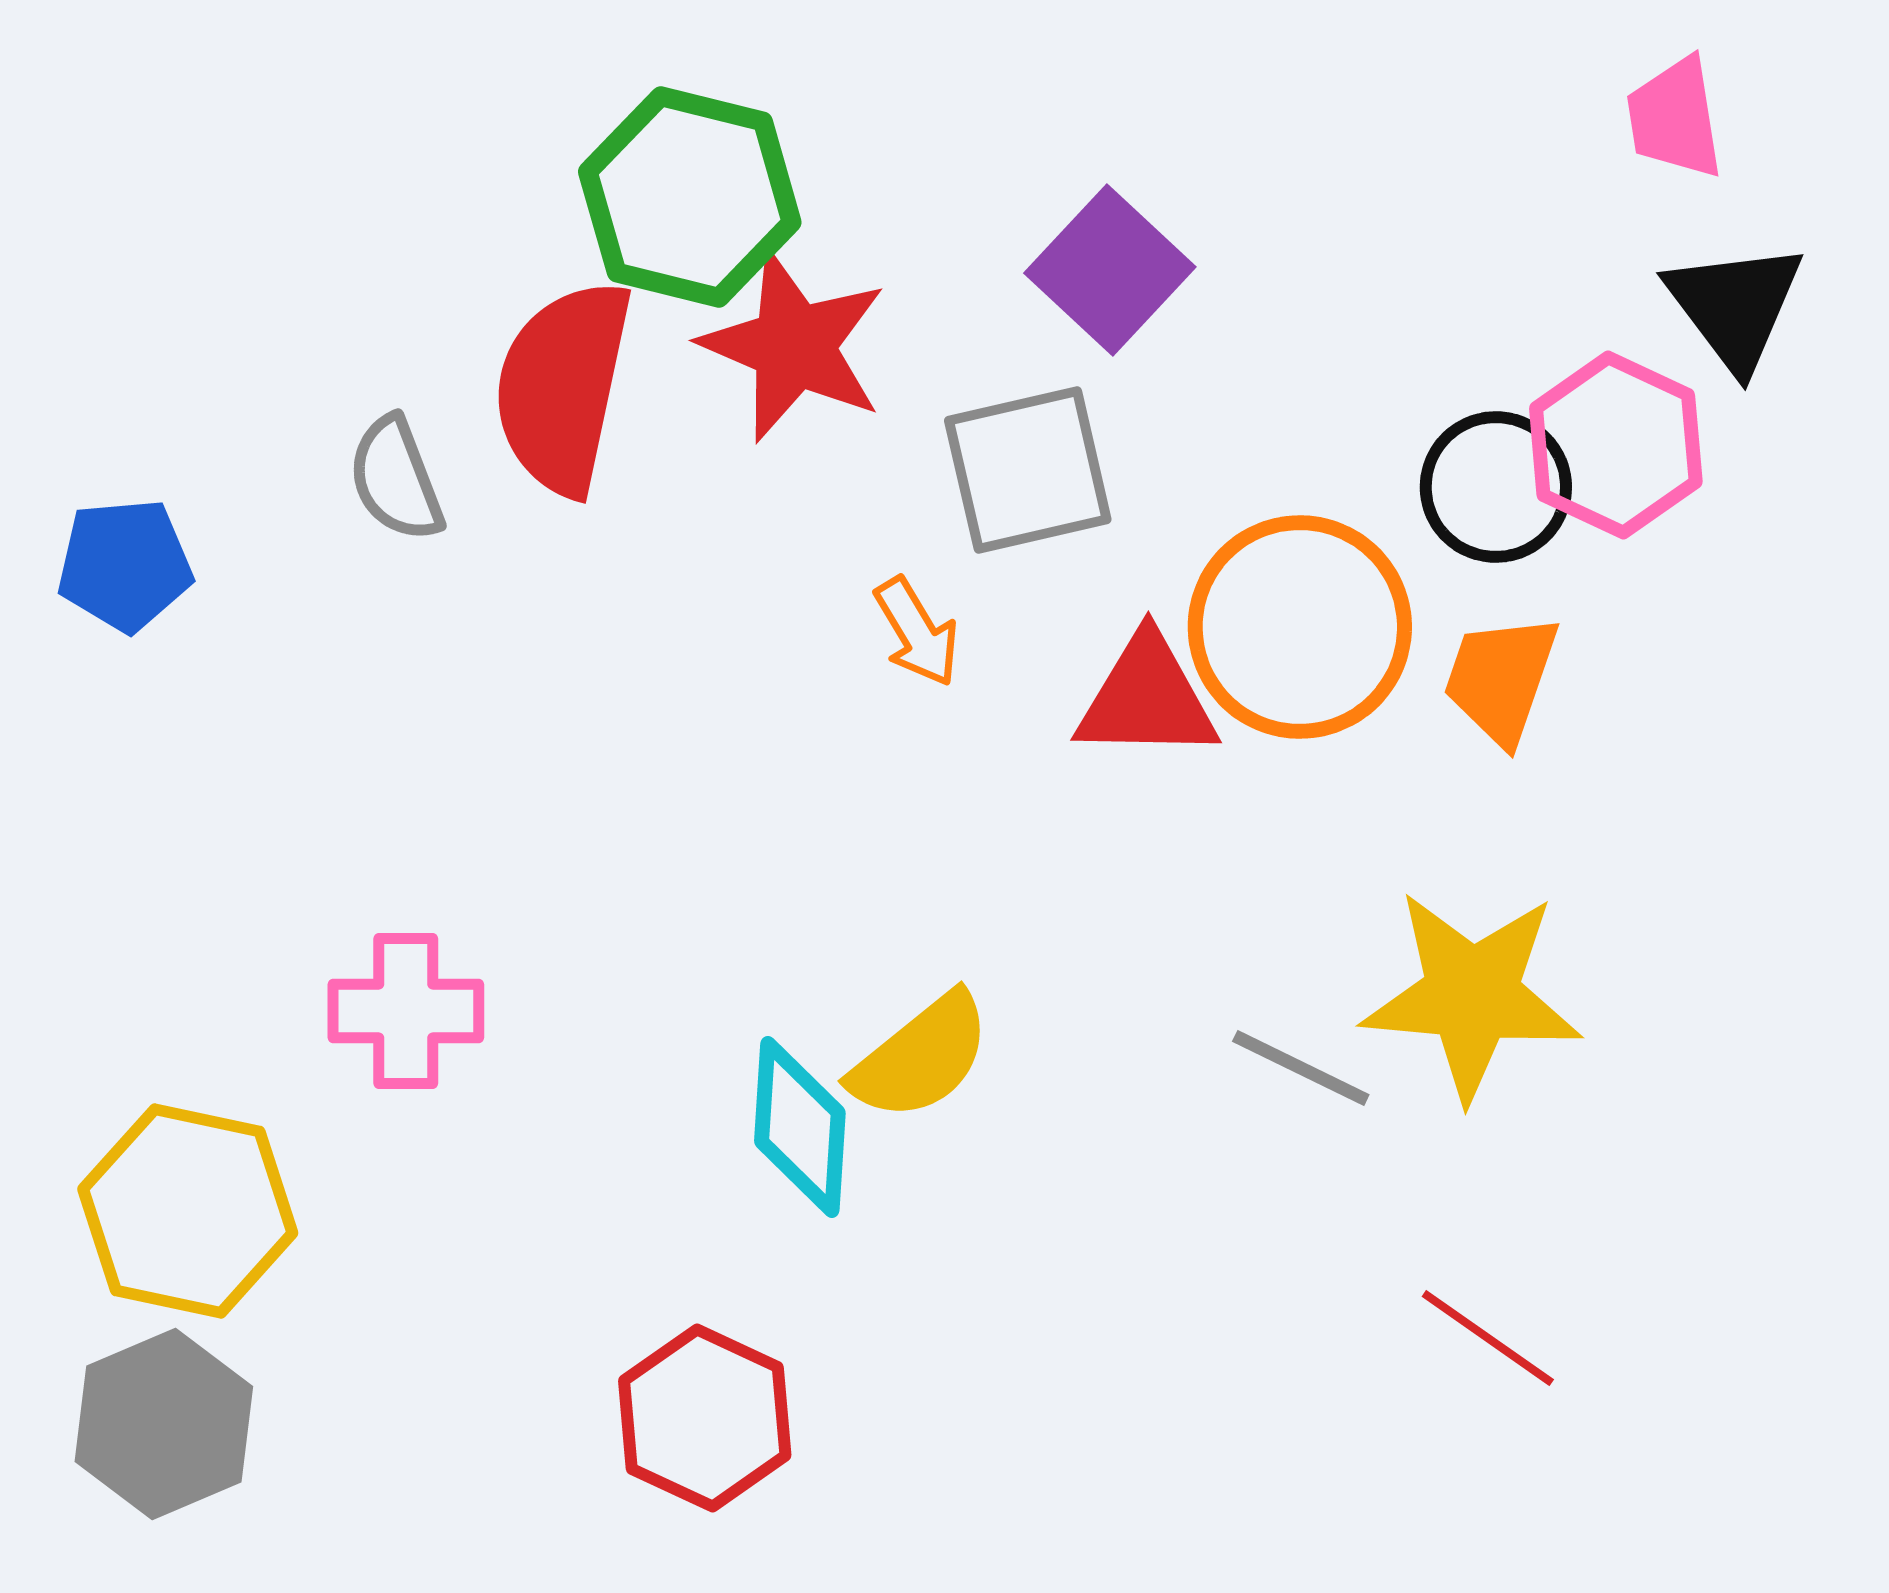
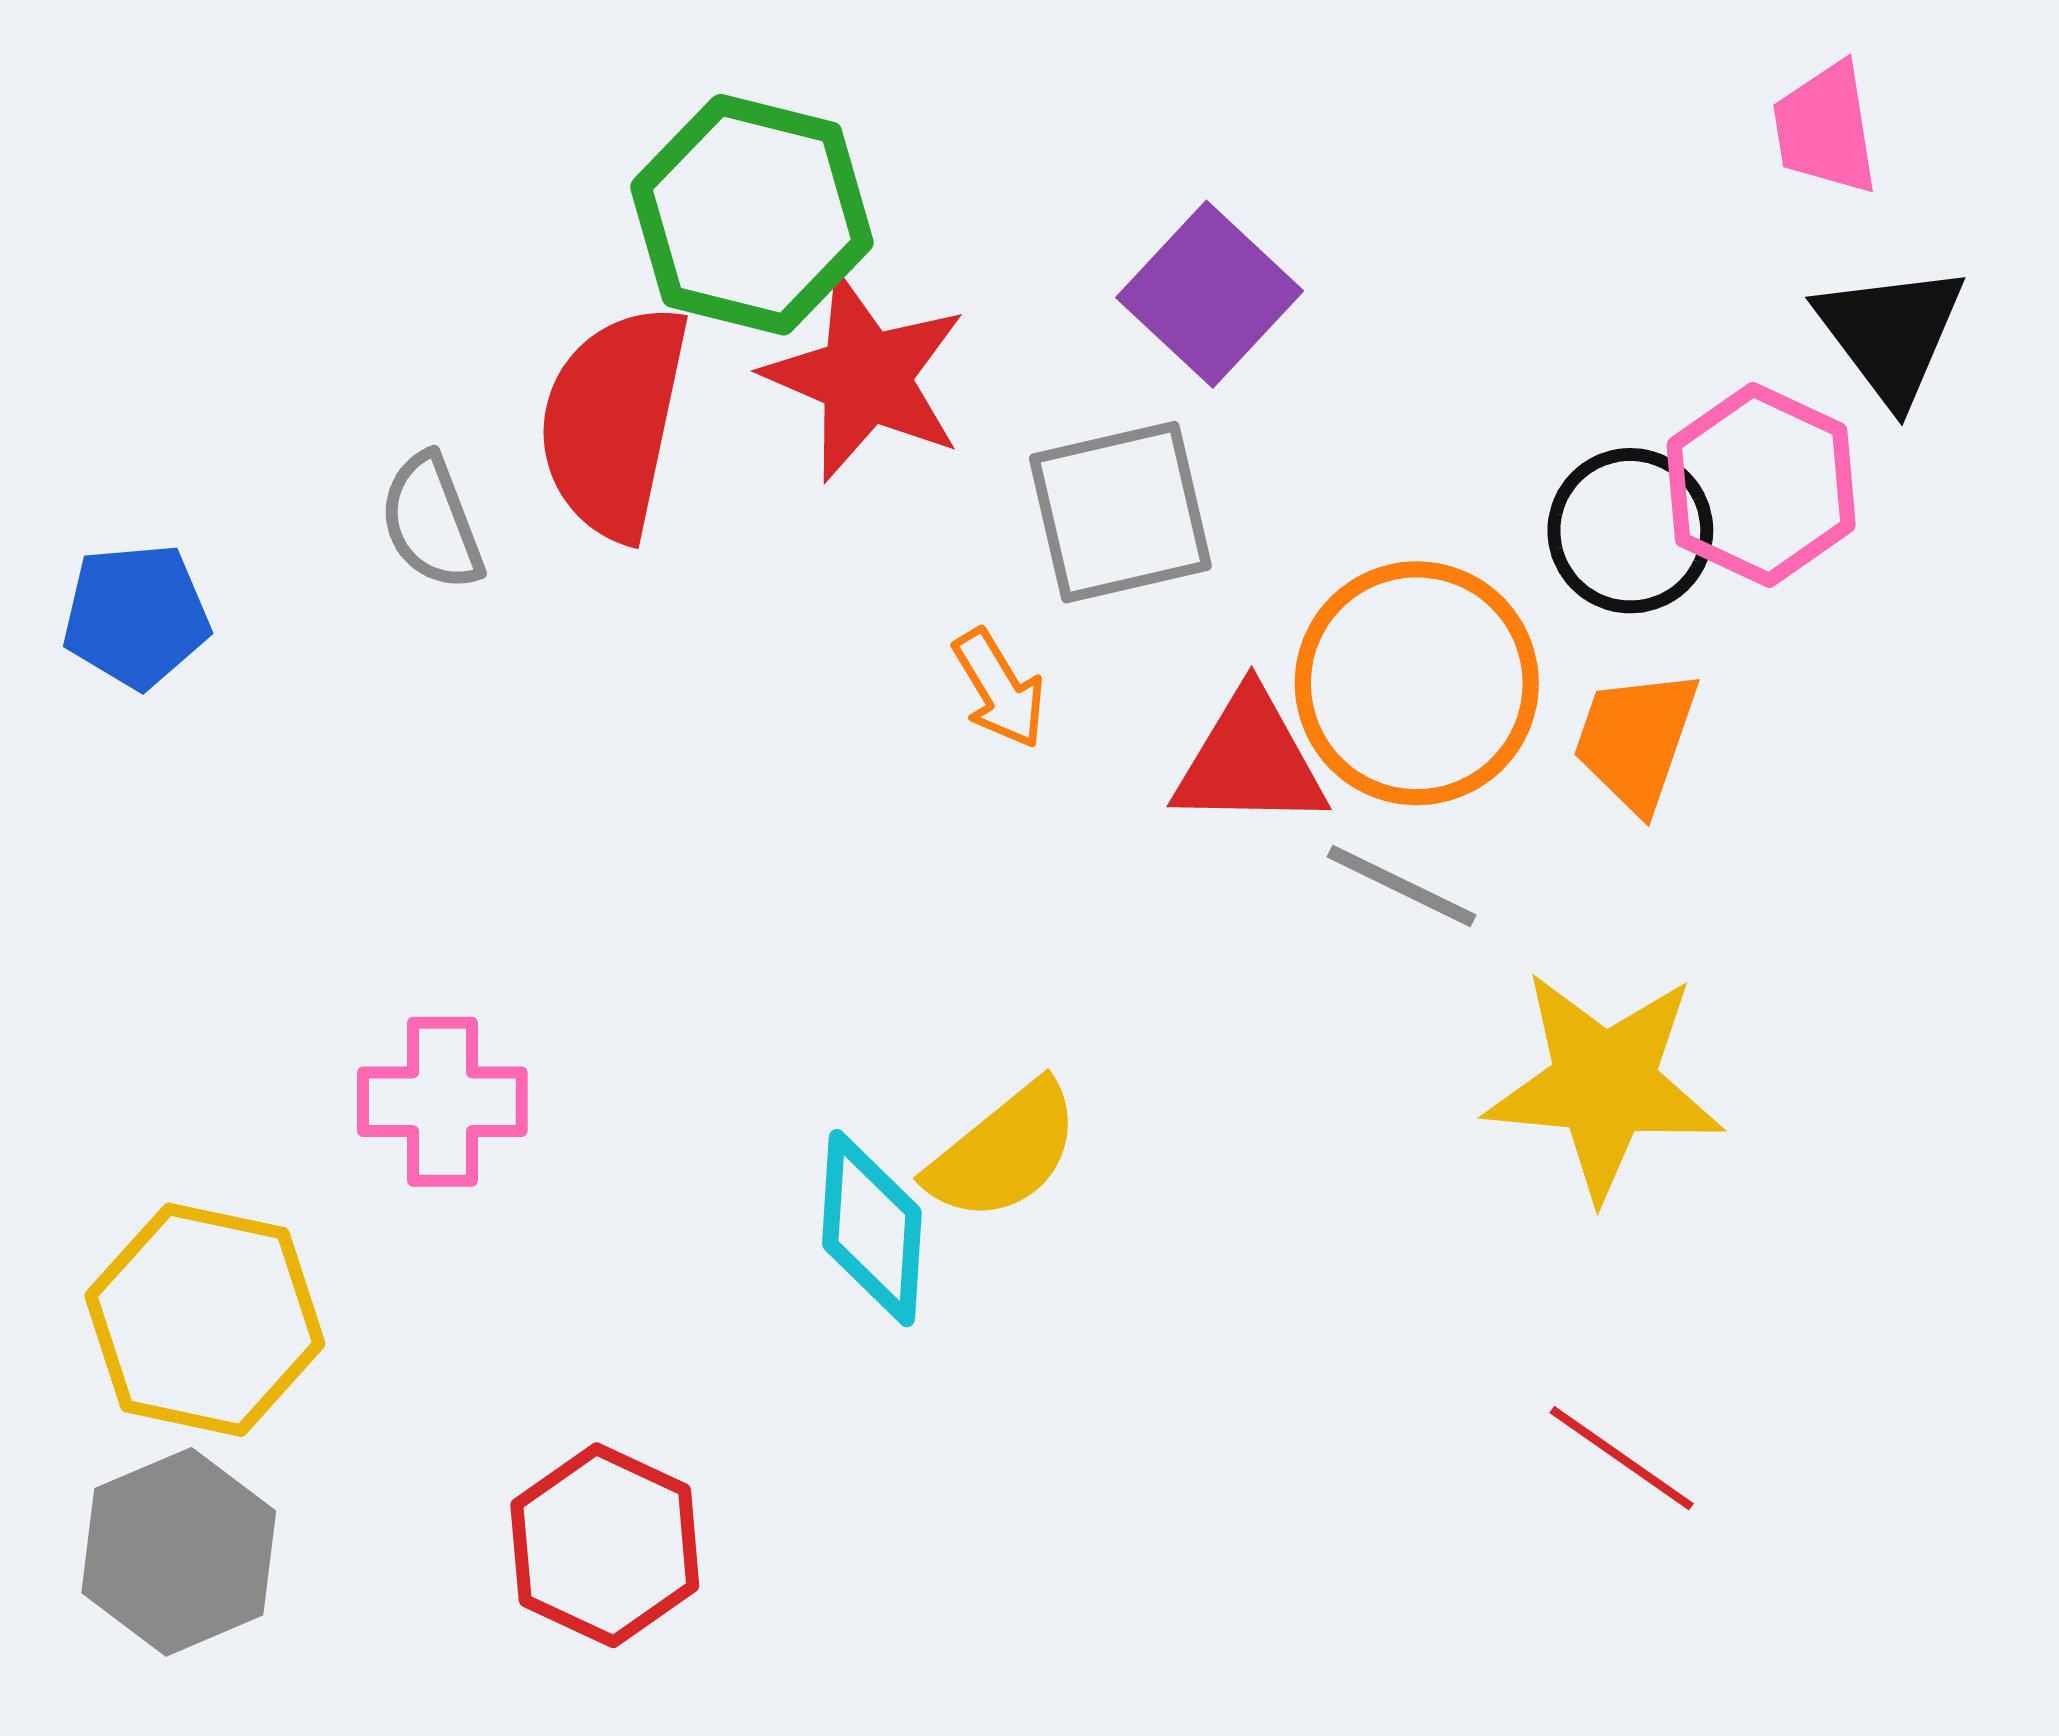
gray line: (1301, 1068) -> (1401, 886), moved
red hexagon: (705, 1418) -> (605, 1545), moved

